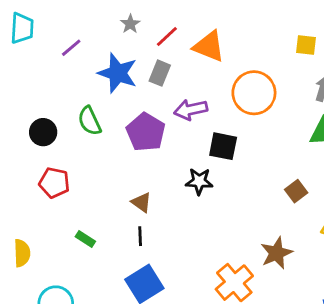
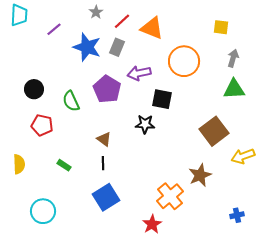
green semicircle: (89, 121) -> (71, 101), moved
brown square: (296, 191) -> (214, 131), size x1.8
yellow semicircle: (22, 253) -> (19, 164), moved

